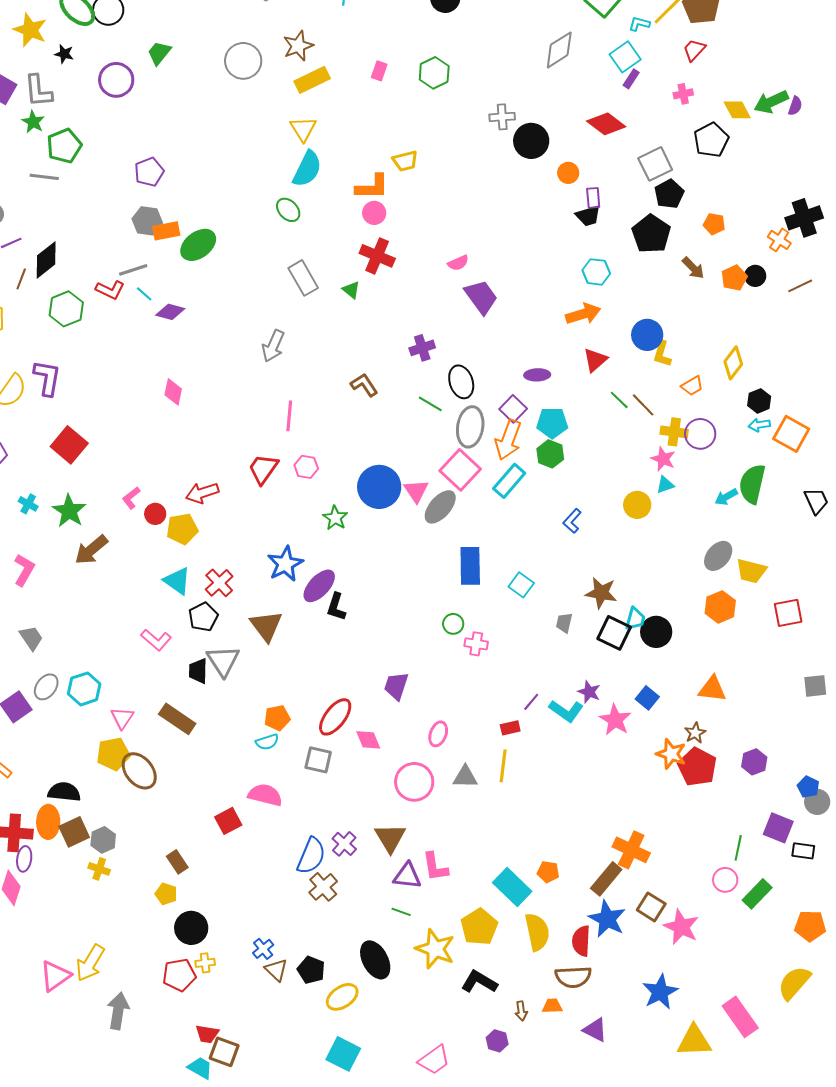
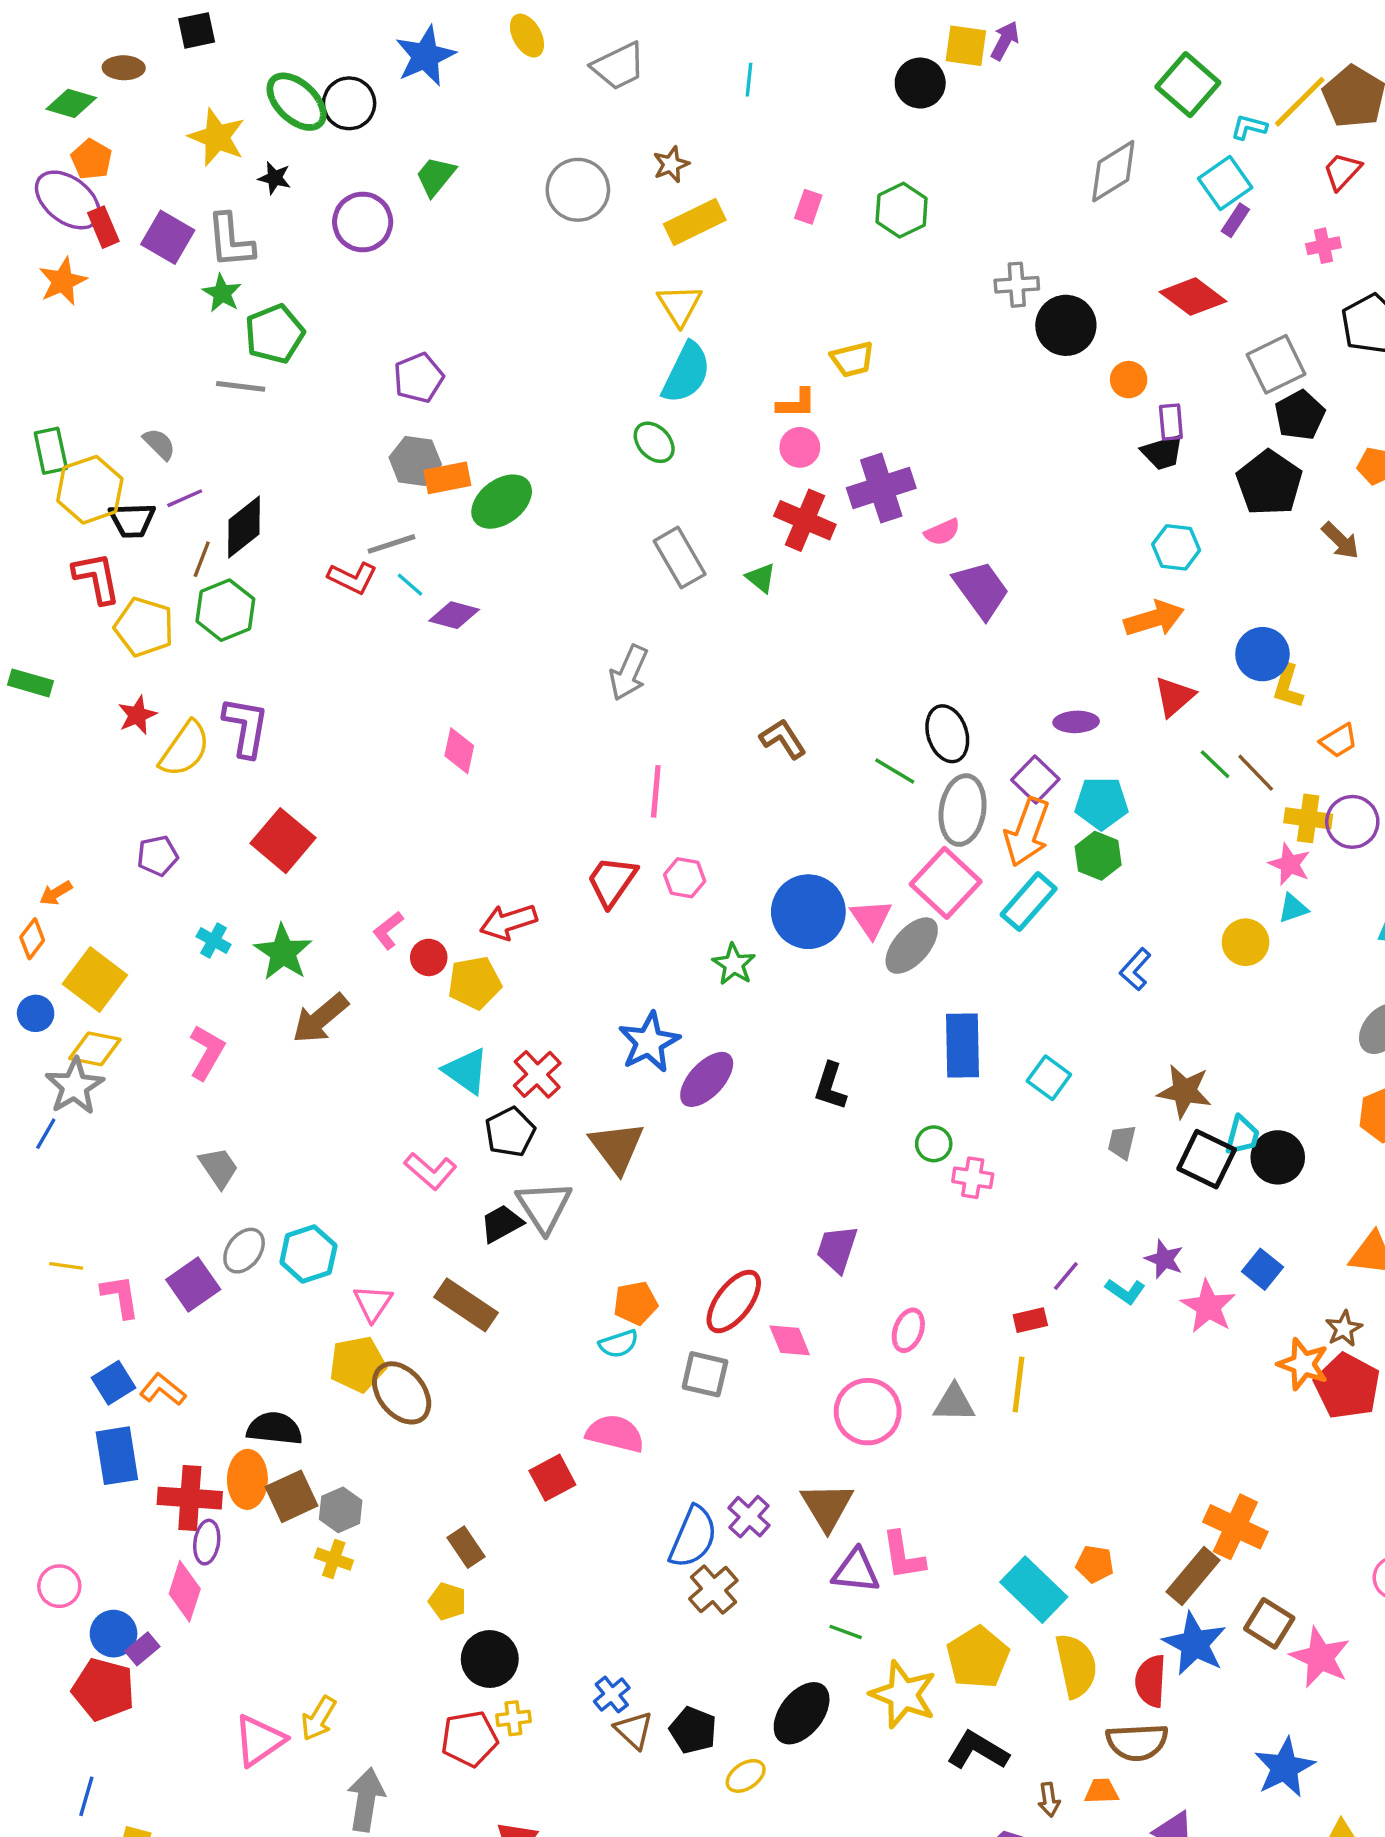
brown star: (298, 46) -> (671, 164), size x0.7
orange L-shape: (372, 187) -> (796, 403), size x0.7
green hexagon: (66, 309) -> (225, 610), moved
purple cross: (422, 348) -> (881, 488), moved, size x1.5
black L-shape: (336, 607) -> (830, 1086), moved
black trapezoid: (198, 671) -> (502, 1223), turned 60
cyan L-shape: (566, 711) -> (1125, 1291), size x0.7
black ellipse: (375, 960) -> (802, 1713), turned 66
yellow arrow: (90, 963) -> (319, 1718), size x0.7
yellow ellipse: (342, 997) -> (746, 1776), size x0.7

